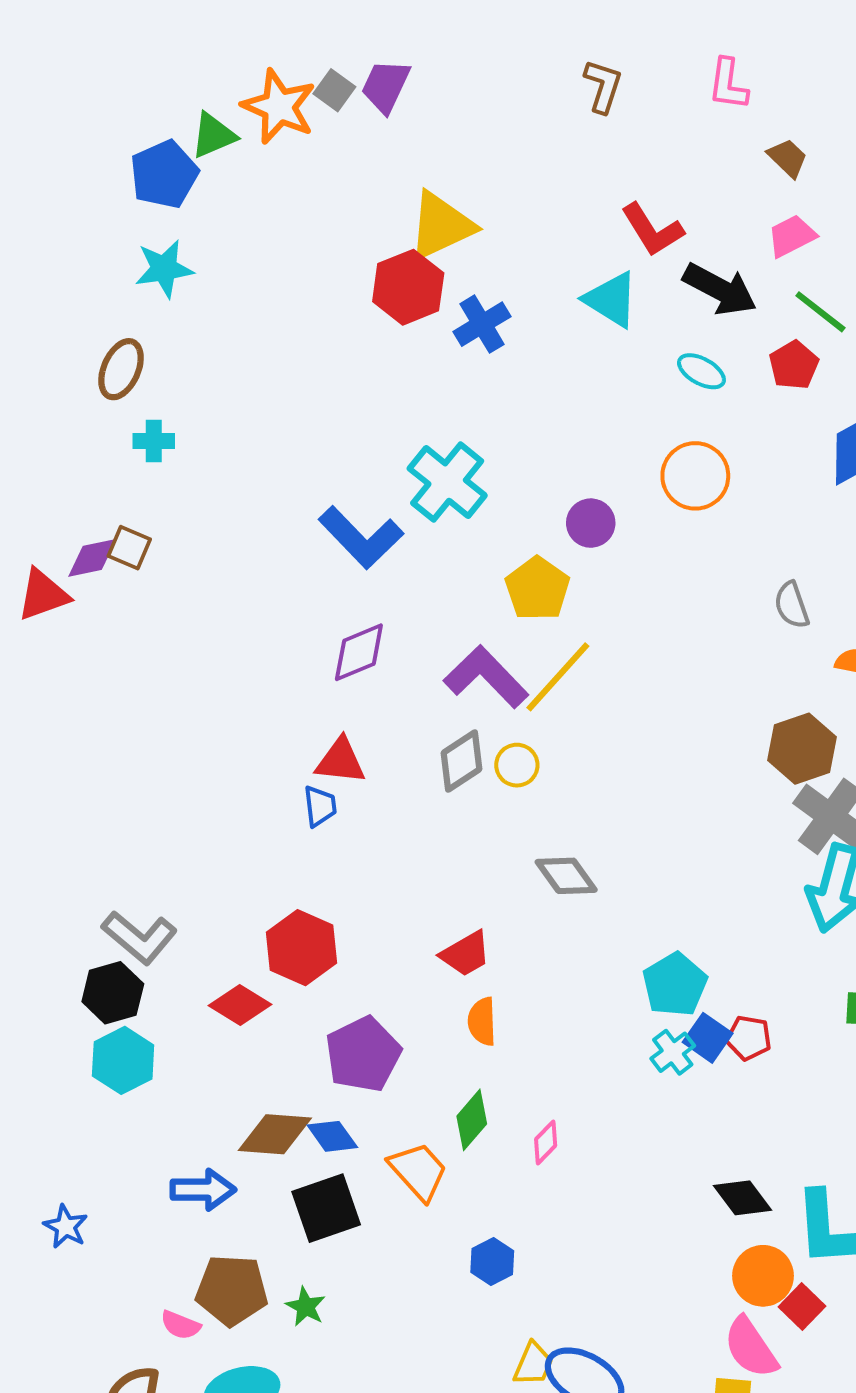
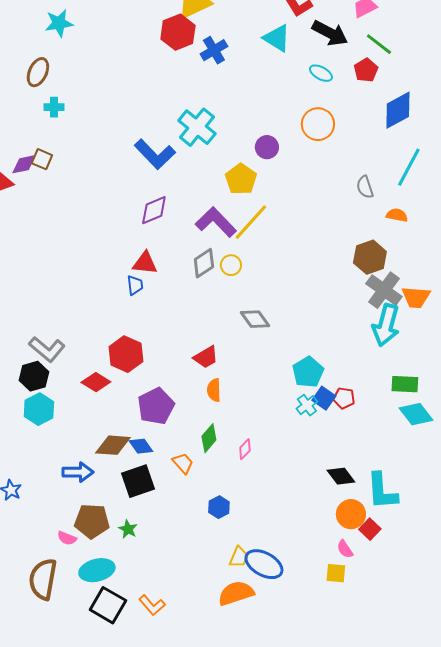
orange trapezoid: (418, 1171) -> (183, 463), size x0.7
pink semicircle: (751, 1348) -> (345, 549), size x0.6

